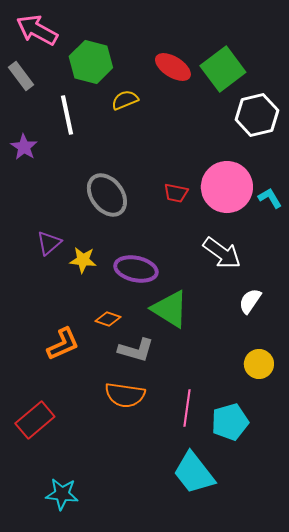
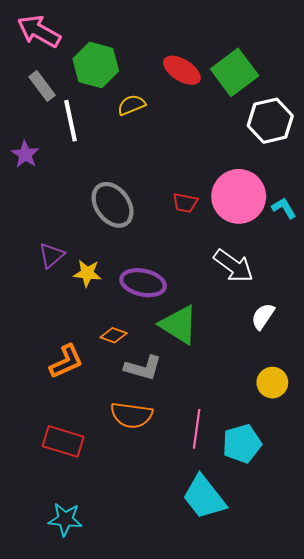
gray rectangle: (21, 76) -> (42, 86), moved
red rectangle: (35, 420) -> (63, 441), moved, turned 57

